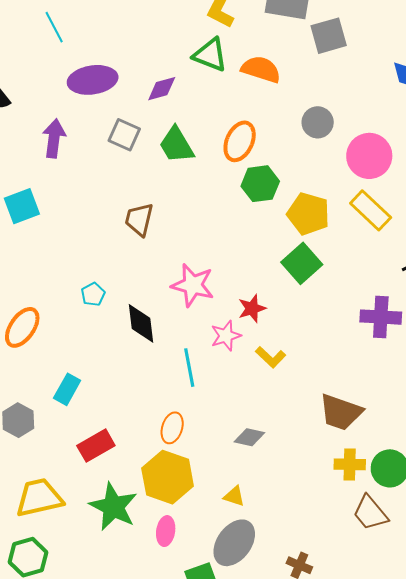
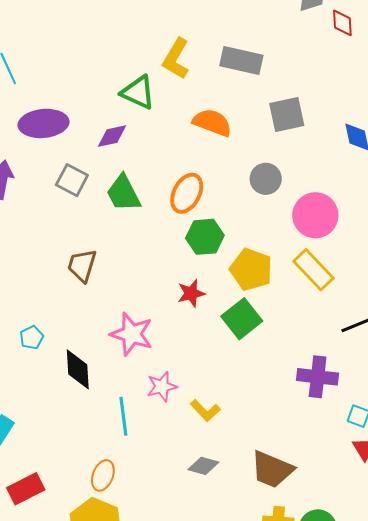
gray square: (329, 36) -> (287, 115), moved
green triangle: (210, 55) -> (138, 92), moved
red star: (252, 308) -> (191, 293), moved
gray diamond: (249, 437) -> (203, 466), moved

